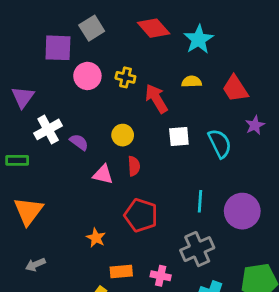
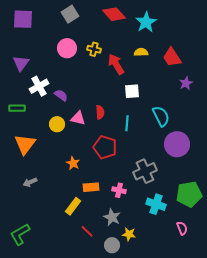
purple square: (58, 48) -> (23, 19), moved
yellow circle: (123, 135) -> (57, 124), moved
cyan semicircle: (220, 144) -> (161, 116), moved
cyan line: (200, 201) -> (127, 123), moved

